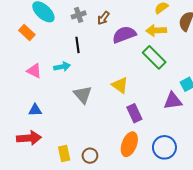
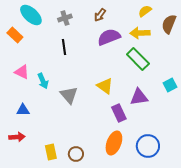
brown arrow: (103, 18) -> (100, 15), moved
cyan arrow: (62, 67) -> (43, 81), moved, turned 77
purple triangle: (173, 101) -> (139, 97), moved
red arrow: (29, 138) -> (17, 137), size x0.7

